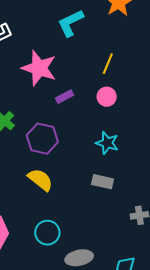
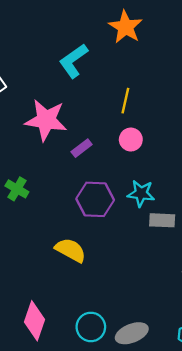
purple hexagon: (42, 139) -> (95, 199), moved
gray rectangle: (102, 182) -> (162, 220), moved
cyan circle: (47, 233) -> (91, 327), moved

